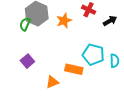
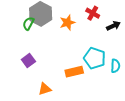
orange rectangle: (74, 69) -> (74, 72), turned -30
orange triangle: (52, 82) -> (45, 89), moved

